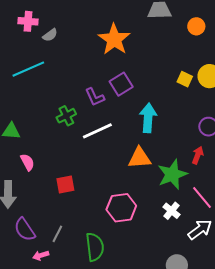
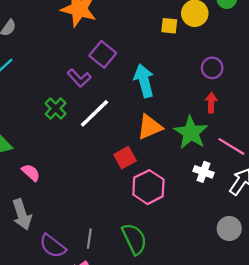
red square: (65, 184) -> (125, 158), moved

